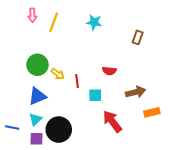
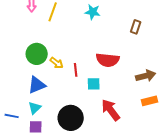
red semicircle: (109, 71) -> (108, 60), size x1.6
brown arrow: (136, 92) -> (146, 76), moved
black circle: (59, 130) -> (71, 118), moved

